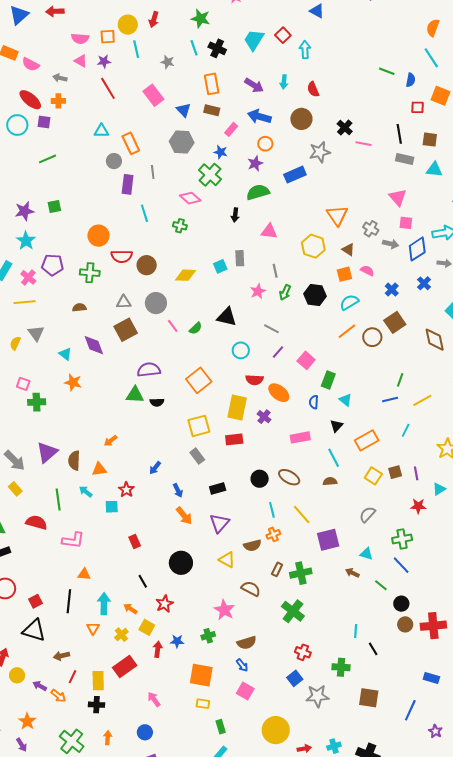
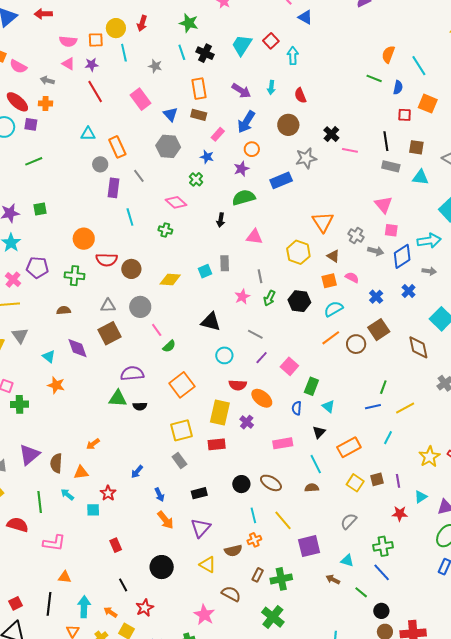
orange semicircle: (433, 28) -> (388, 54), moved
blue arrow: (259, 117) -> (246, 122), turned -75
gray line: (153, 172) -> (139, 176), turned -32
green cross: (210, 175) -> (196, 179), size x0.6
green semicircle: (196, 328) -> (169, 346), moved

